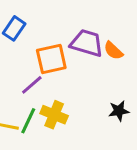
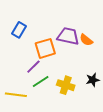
yellow cross: (54, 115) -> (66, 85), moved
green line: (28, 121) -> (41, 82), moved, turned 36

